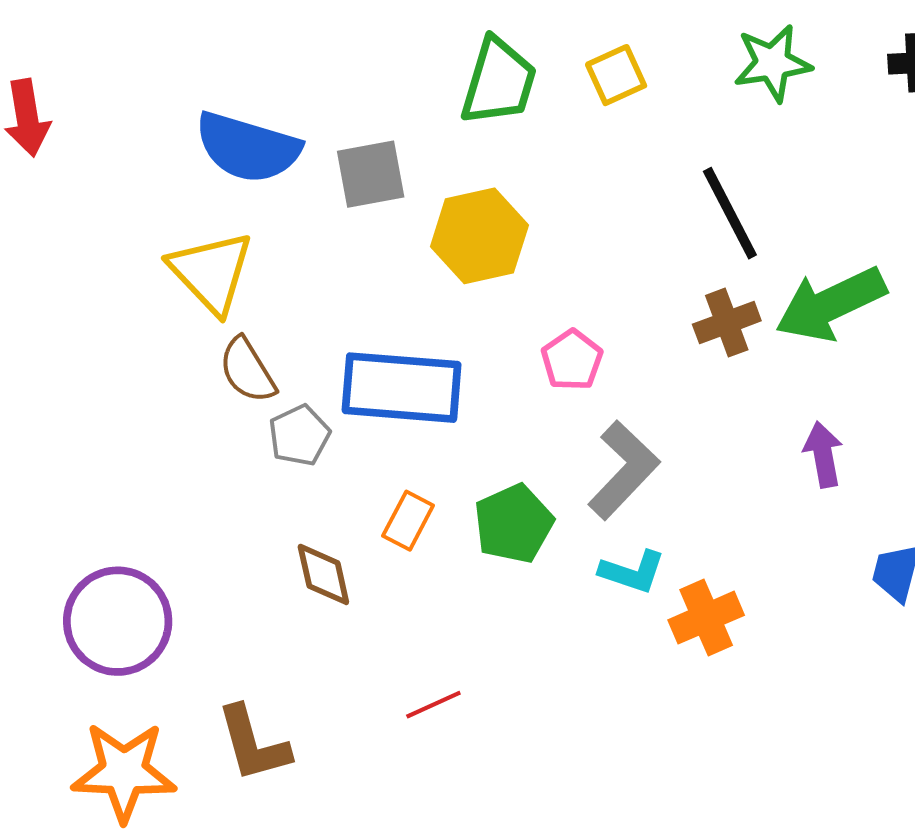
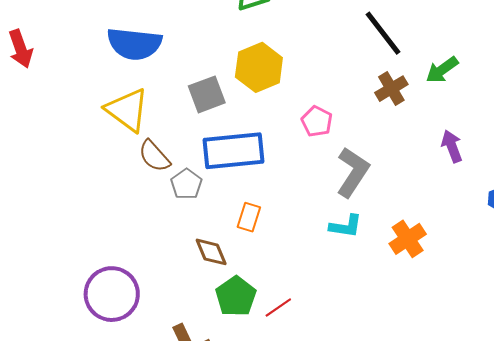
gray square: (371, 174) -> (207, 94), moved
green arrow: (831, 304) -> (442, 70), size x0.6
green pentagon: (514, 524) -> (236, 296), moved
cyan L-shape: (632, 572) -> (346, 226), moved

